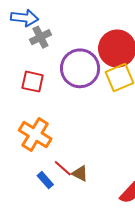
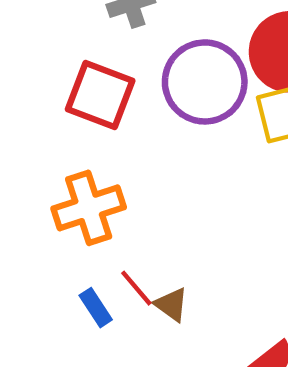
red square: (33, 82) -> (100, 95), size x1.4
orange cross: (35, 134) -> (89, 208), turned 32

